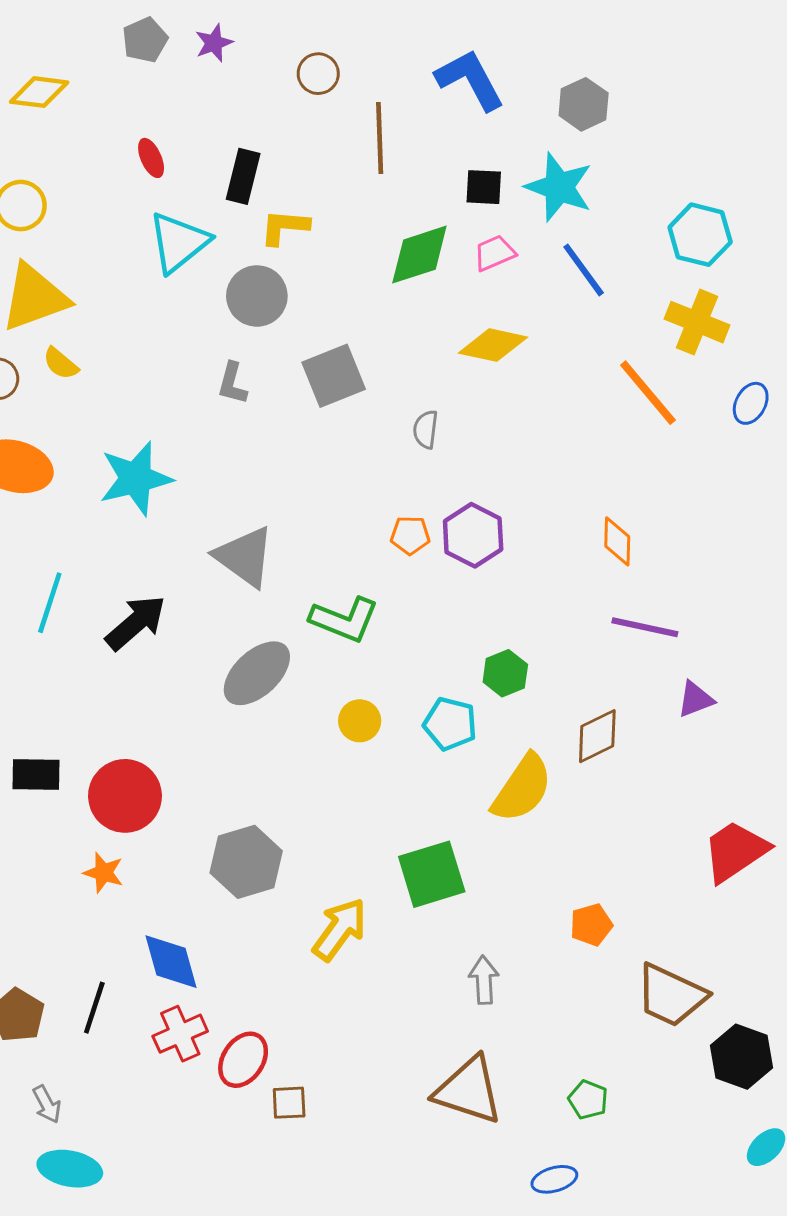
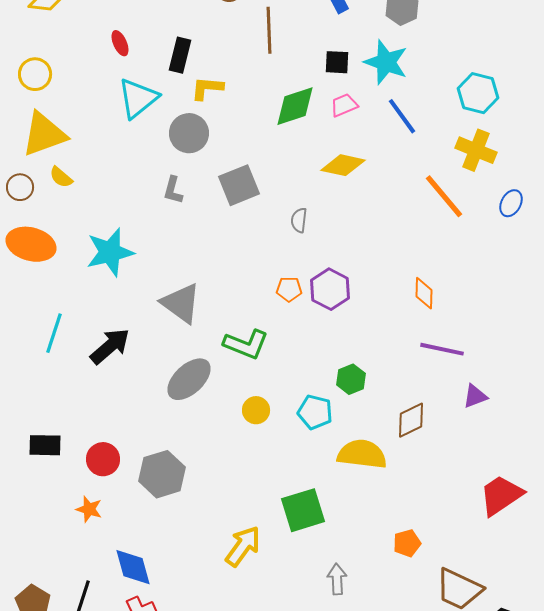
yellow semicircle: (522, 788) -> (362, 454), turned -117
red circle: (125, 796) -> (103, 459), size x0.7
gray hexagon: (246, 862) -> (162, 474), moved

